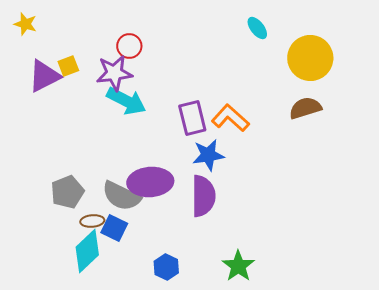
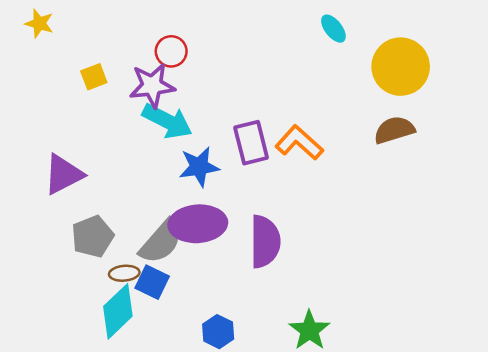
purple triangle: (44, 76) -> (63, 174), moved
blue star: (208, 155) -> (199, 167), moved
gray semicircle: (121, 196) -> (161, 242), turned -75

